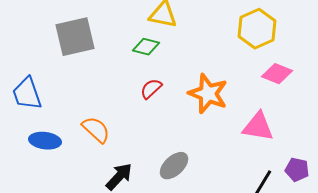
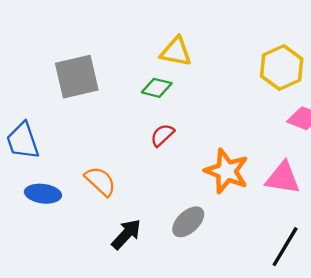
orange star: (208, 94) -> (227, 171), moved

